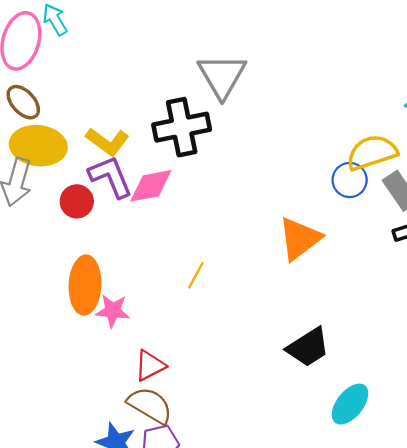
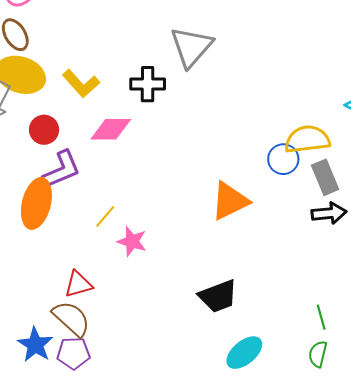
black cross: (182, 127) -> (148, 84), size x0.7
purple L-shape: (111, 177) -> (62, 170), moved, turned 78
yellow line: (196, 275) -> (105, 216), moved
pink star: (113, 311) -> (132, 241), moved

